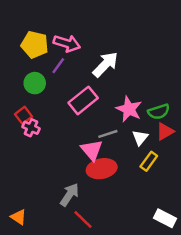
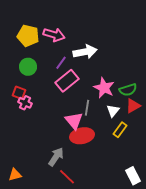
white arrow: (105, 64) -> (85, 52), turned 35
purple line: (58, 66) -> (61, 63), moved
red square: (24, 115) -> (19, 93), turned -32
gray line: (108, 134) -> (87, 108), turned -63
orange triangle: (19, 217) -> (15, 175), turned -48
white rectangle: (165, 218) -> (133, 176), turned 36

